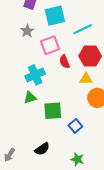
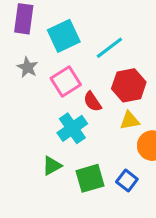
cyan cross: (35, 75) -> (72, 128), moved
blue square: (75, 126) -> (127, 180), moved

